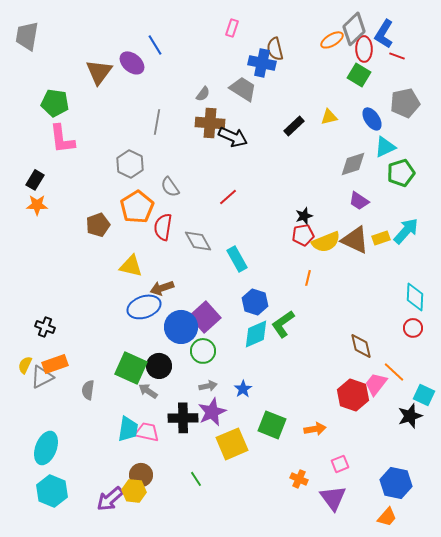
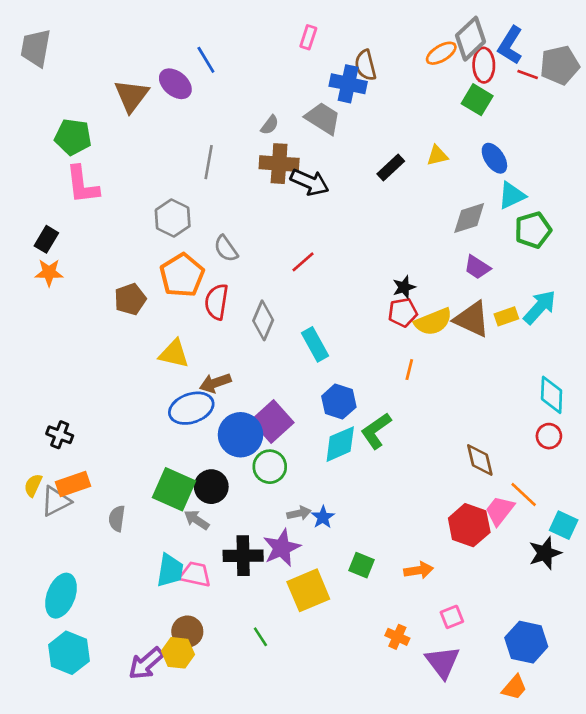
gray pentagon: (405, 103) -> (560, 65), moved
gray diamond: (198, 241) -> (263, 320), turned 52
gray arrow: (208, 386) -> (299, 513), moved
green square: (272, 425) -> (361, 565), size x0.7

